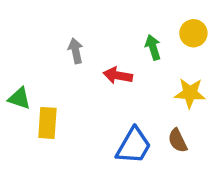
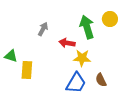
green arrow: (153, 47) -> (87, 27), size x1.6
gray arrow: (76, 51) -> (43, 29), turned 40
yellow star: (190, 93) -> (82, 58), moved

